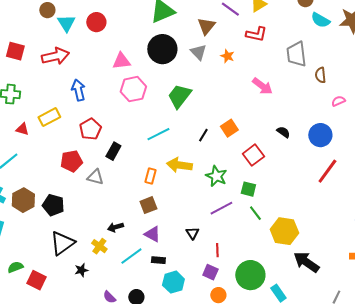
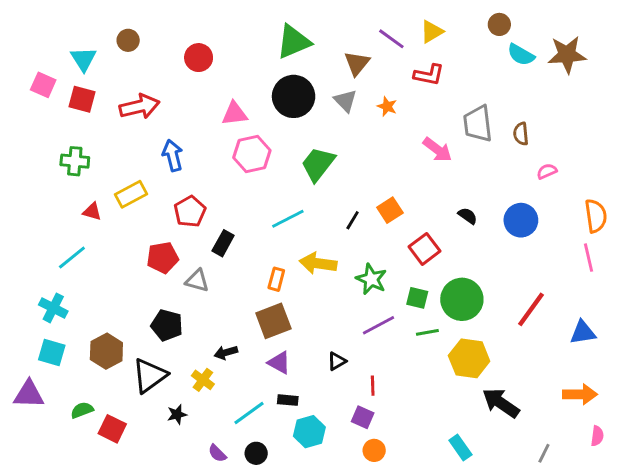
cyan triangle: (66, 23) -> (83, 59), moved
gray trapezoid: (296, 54) -> (478, 124), moved
red line: (327, 171) -> (531, 309), moved
brown hexagon: (23, 200) -> (106, 351), moved
black pentagon: (53, 205) -> (167, 325), moved
brown square: (148, 205) -> (273, 321), size x1.4
green line: (255, 213) -> (427, 332), turned -63
black triangle: (192, 233) -> (337, 361), turned 32
cyan line: (131, 256) -> (249, 413), moved
green circle: (250, 275) -> (462, 299), moved

